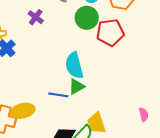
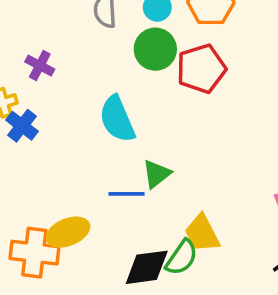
purple cross: (36, 17) -> (40, 66), moved
cyan semicircle: (74, 65) -> (117, 119), moved

